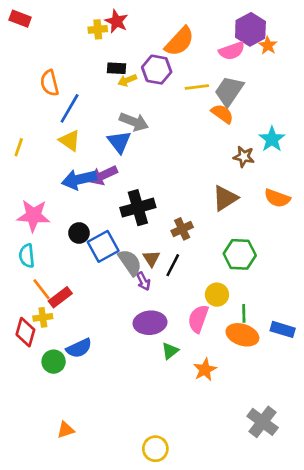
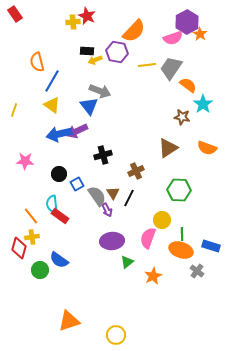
red rectangle: (20, 19) -> (15, 14), turned 35
orange semicircle: (222, 114) -> (188, 85), moved
black cross: (138, 208) -> (103, 155), size x0.7
pink star: (33, 216) -> (25, 161), size x0.7
blue square: (103, 246) -> (77, 184), size x0.6
cyan semicircle: (27, 256) -> (52, 204), moved
red rectangle: (60, 297) -> (60, 216), moved, turned 72
blue semicircle: (79, 348) -> (59, 260), turned 60
gray cross: (263, 422) -> (197, 271), moved, size x0.6
orange triangle: (66, 430) -> (69, 321), moved, size x1.6

